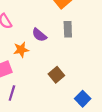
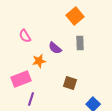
brown square: (56, 75) -> (70, 83), turned -32

